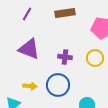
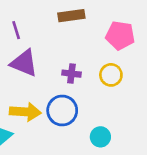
purple line: (27, 14) -> (16, 30), moved, turned -48
yellow arrow: (30, 86) -> (25, 112), size x1.6

